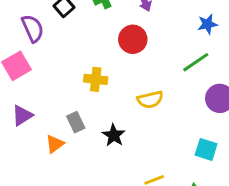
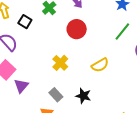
yellow cross: (96, 79) -> (60, 63), turned -35
purple triangle: (22, 115) -> (21, 86), moved

